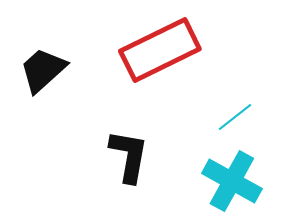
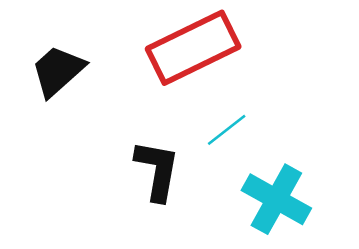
cyan line: (235, 117) -> (227, 130), moved

